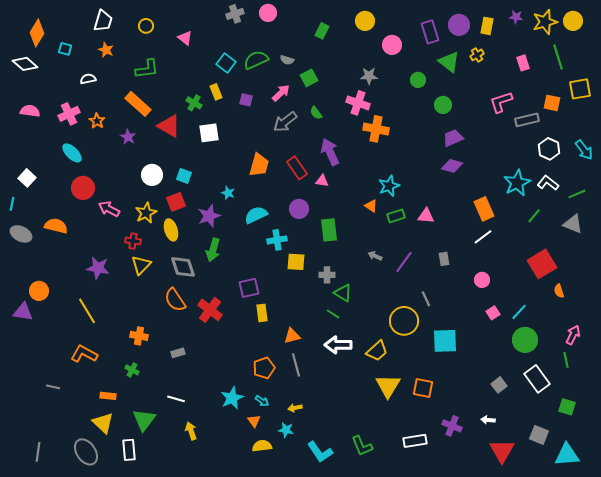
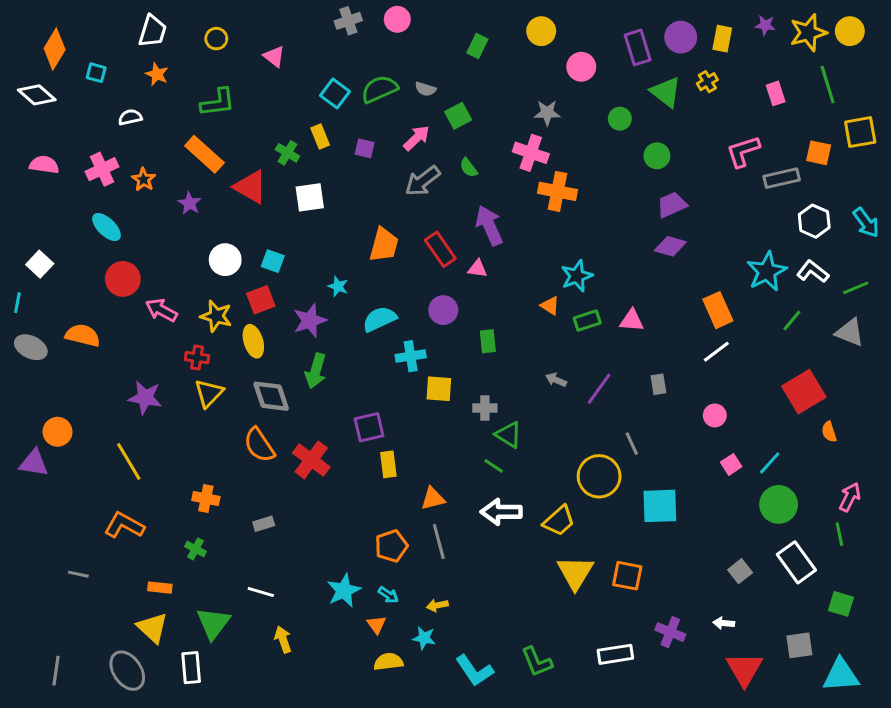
yellow star: (146, 213) -> (216, 316), turned -30
green rectangle: (329, 230) -> (488, 341), size x0.7
gray square: (539, 435) -> (799, 645), turned -30

